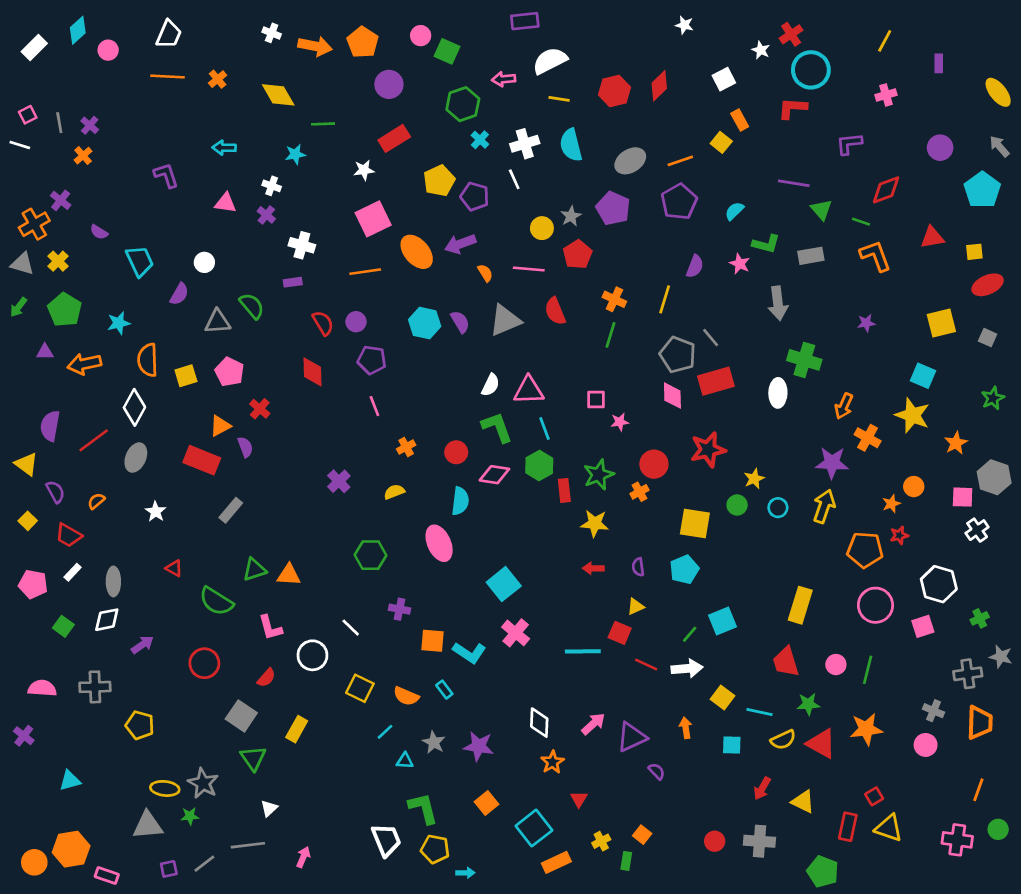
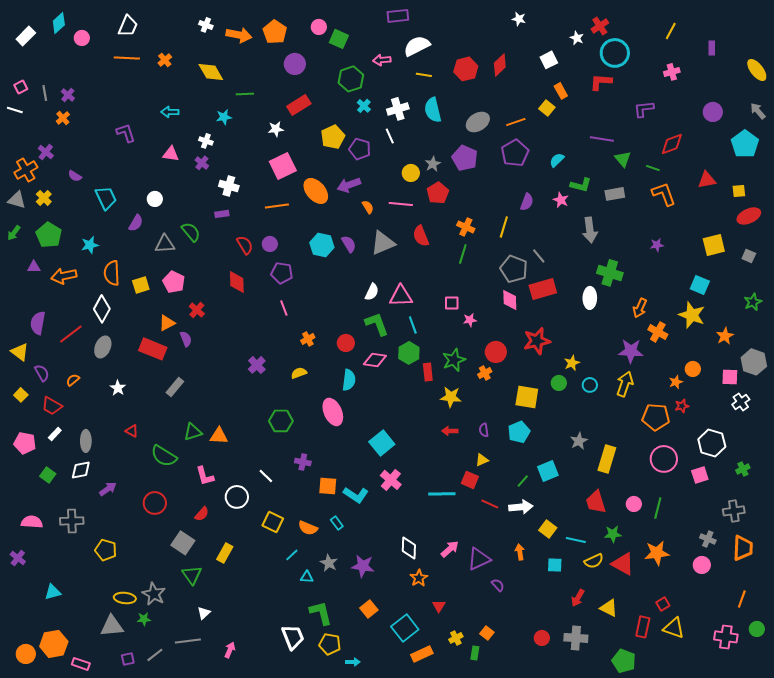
gray star: (1001, 657) -> (579, 441), moved, turned 30

